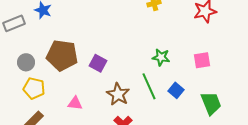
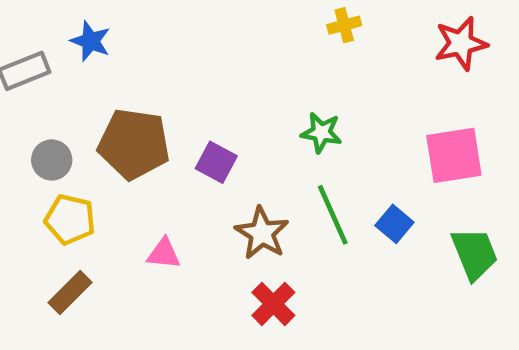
green star: (161, 57) -> (321, 133), moved
pink square: (202, 60) -> (454, 155), size x1.5

